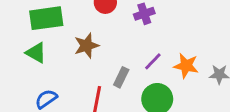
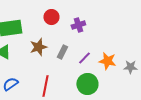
gray rectangle: (121, 77) -> (62, 52), moved

